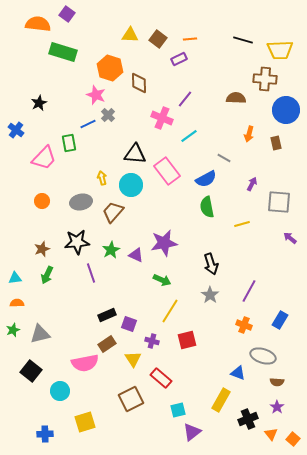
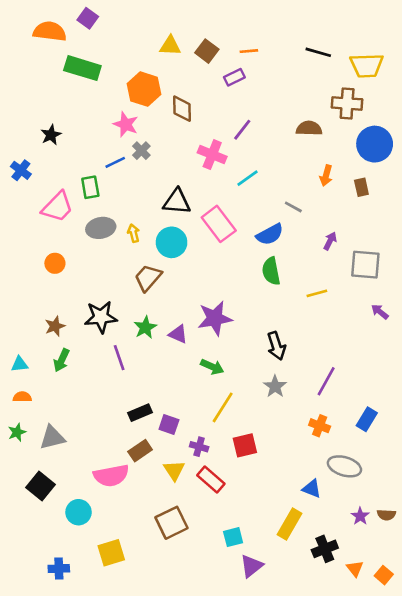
gray ellipse: (81, 202) -> (101, 228), moved
red rectangle: (161, 378) -> (211, 479), moved
brown semicircle: (277, 382) -> (386, 515), moved
purple star: (277, 407) -> (360, 516), moved

